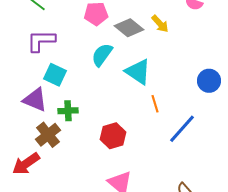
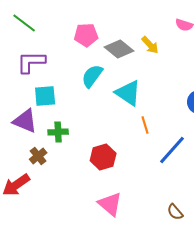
cyan square: (55, 75) -> (45, 96), turned -30
brown cross: (48, 135) -> (38, 156), size x0.7

